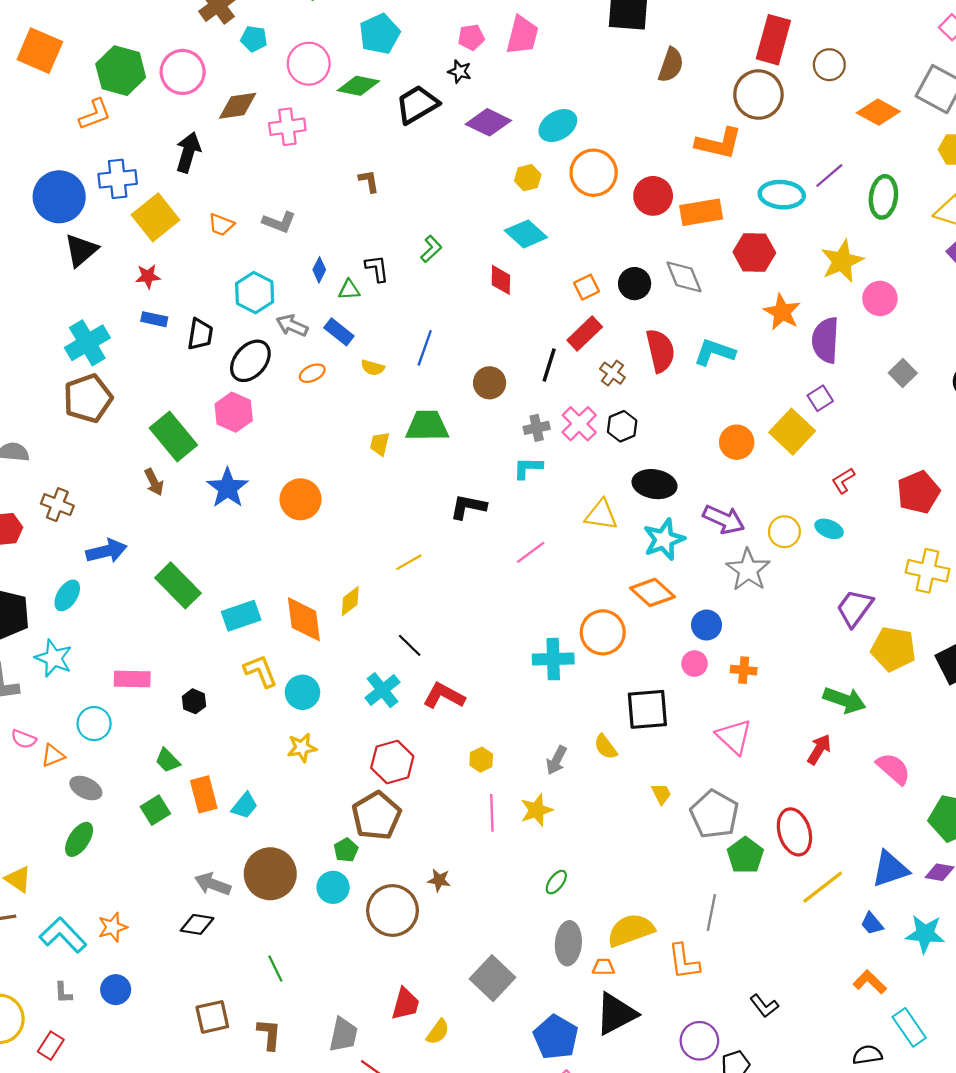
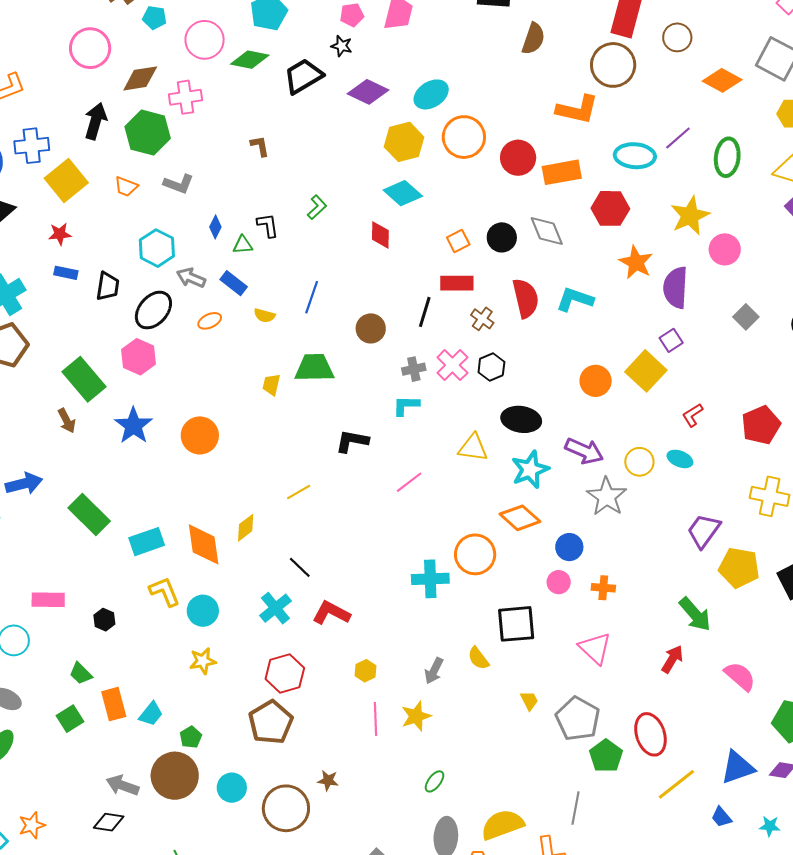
green hexagon: (121, 71) -> (148, 133), moved
yellow hexagon: (528, 178) -> (404, 142), size x1.6
red rectangle: (585, 333) -> (457, 283), turned 44
green arrow: (844, 700) -> (695, 614), turned 30
green pentagon: (346, 850) -> (191, 737), moved
cyan star: (925, 934) -> (770, 826), size x0.6

